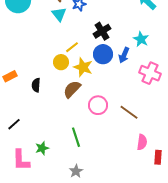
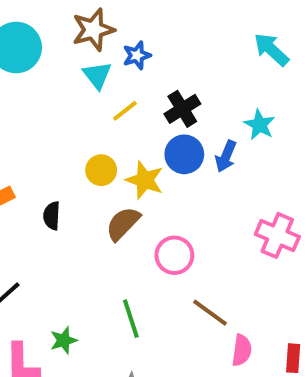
yellow line: (72, 47) -> (125, 111), moved
pink cross: (150, 73) -> (277, 235), moved
brown line: (129, 112) -> (210, 313), moved
pink semicircle: (142, 142) -> (242, 350), moved

